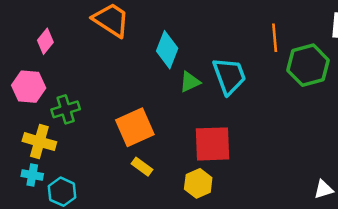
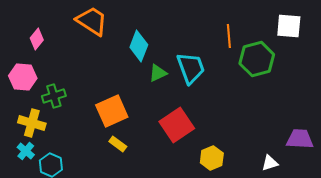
red square: (213, 144) -> (177, 125), turned -32
cyan cross: (32, 175) -> (26, 151), turned 30
yellow hexagon: (198, 183) -> (212, 158), moved

